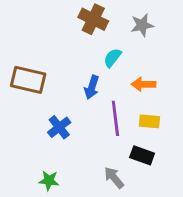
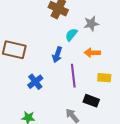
gray star: (142, 25) -> (91, 24), moved
yellow rectangle: (149, 121) -> (104, 78), moved

